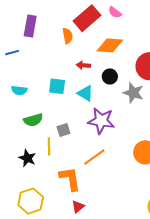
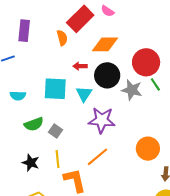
black circle: (110, 76) -> (107, 75), size x1.6
cyan square: (57, 86) -> (55, 89), size x1.4
cyan triangle: (85, 93) -> (84, 94), turned 36
gray square: (63, 130) -> (56, 131), moved, turned -32
yellow line: (49, 146) -> (57, 159), moved

